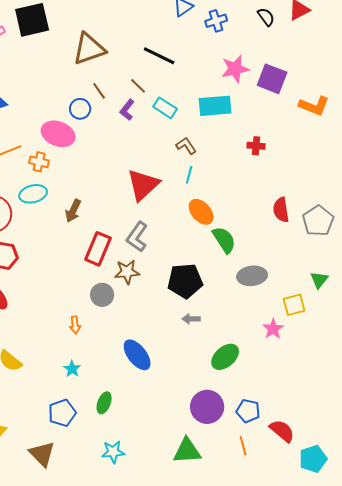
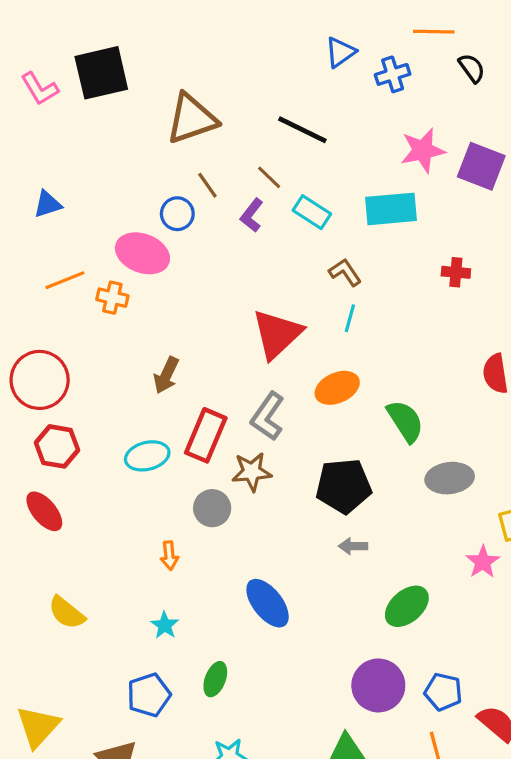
cyan ellipse: (33, 194) -> (147, 456), moved
orange ellipse: (201, 212) -> (337, 388), moved, turned -72

